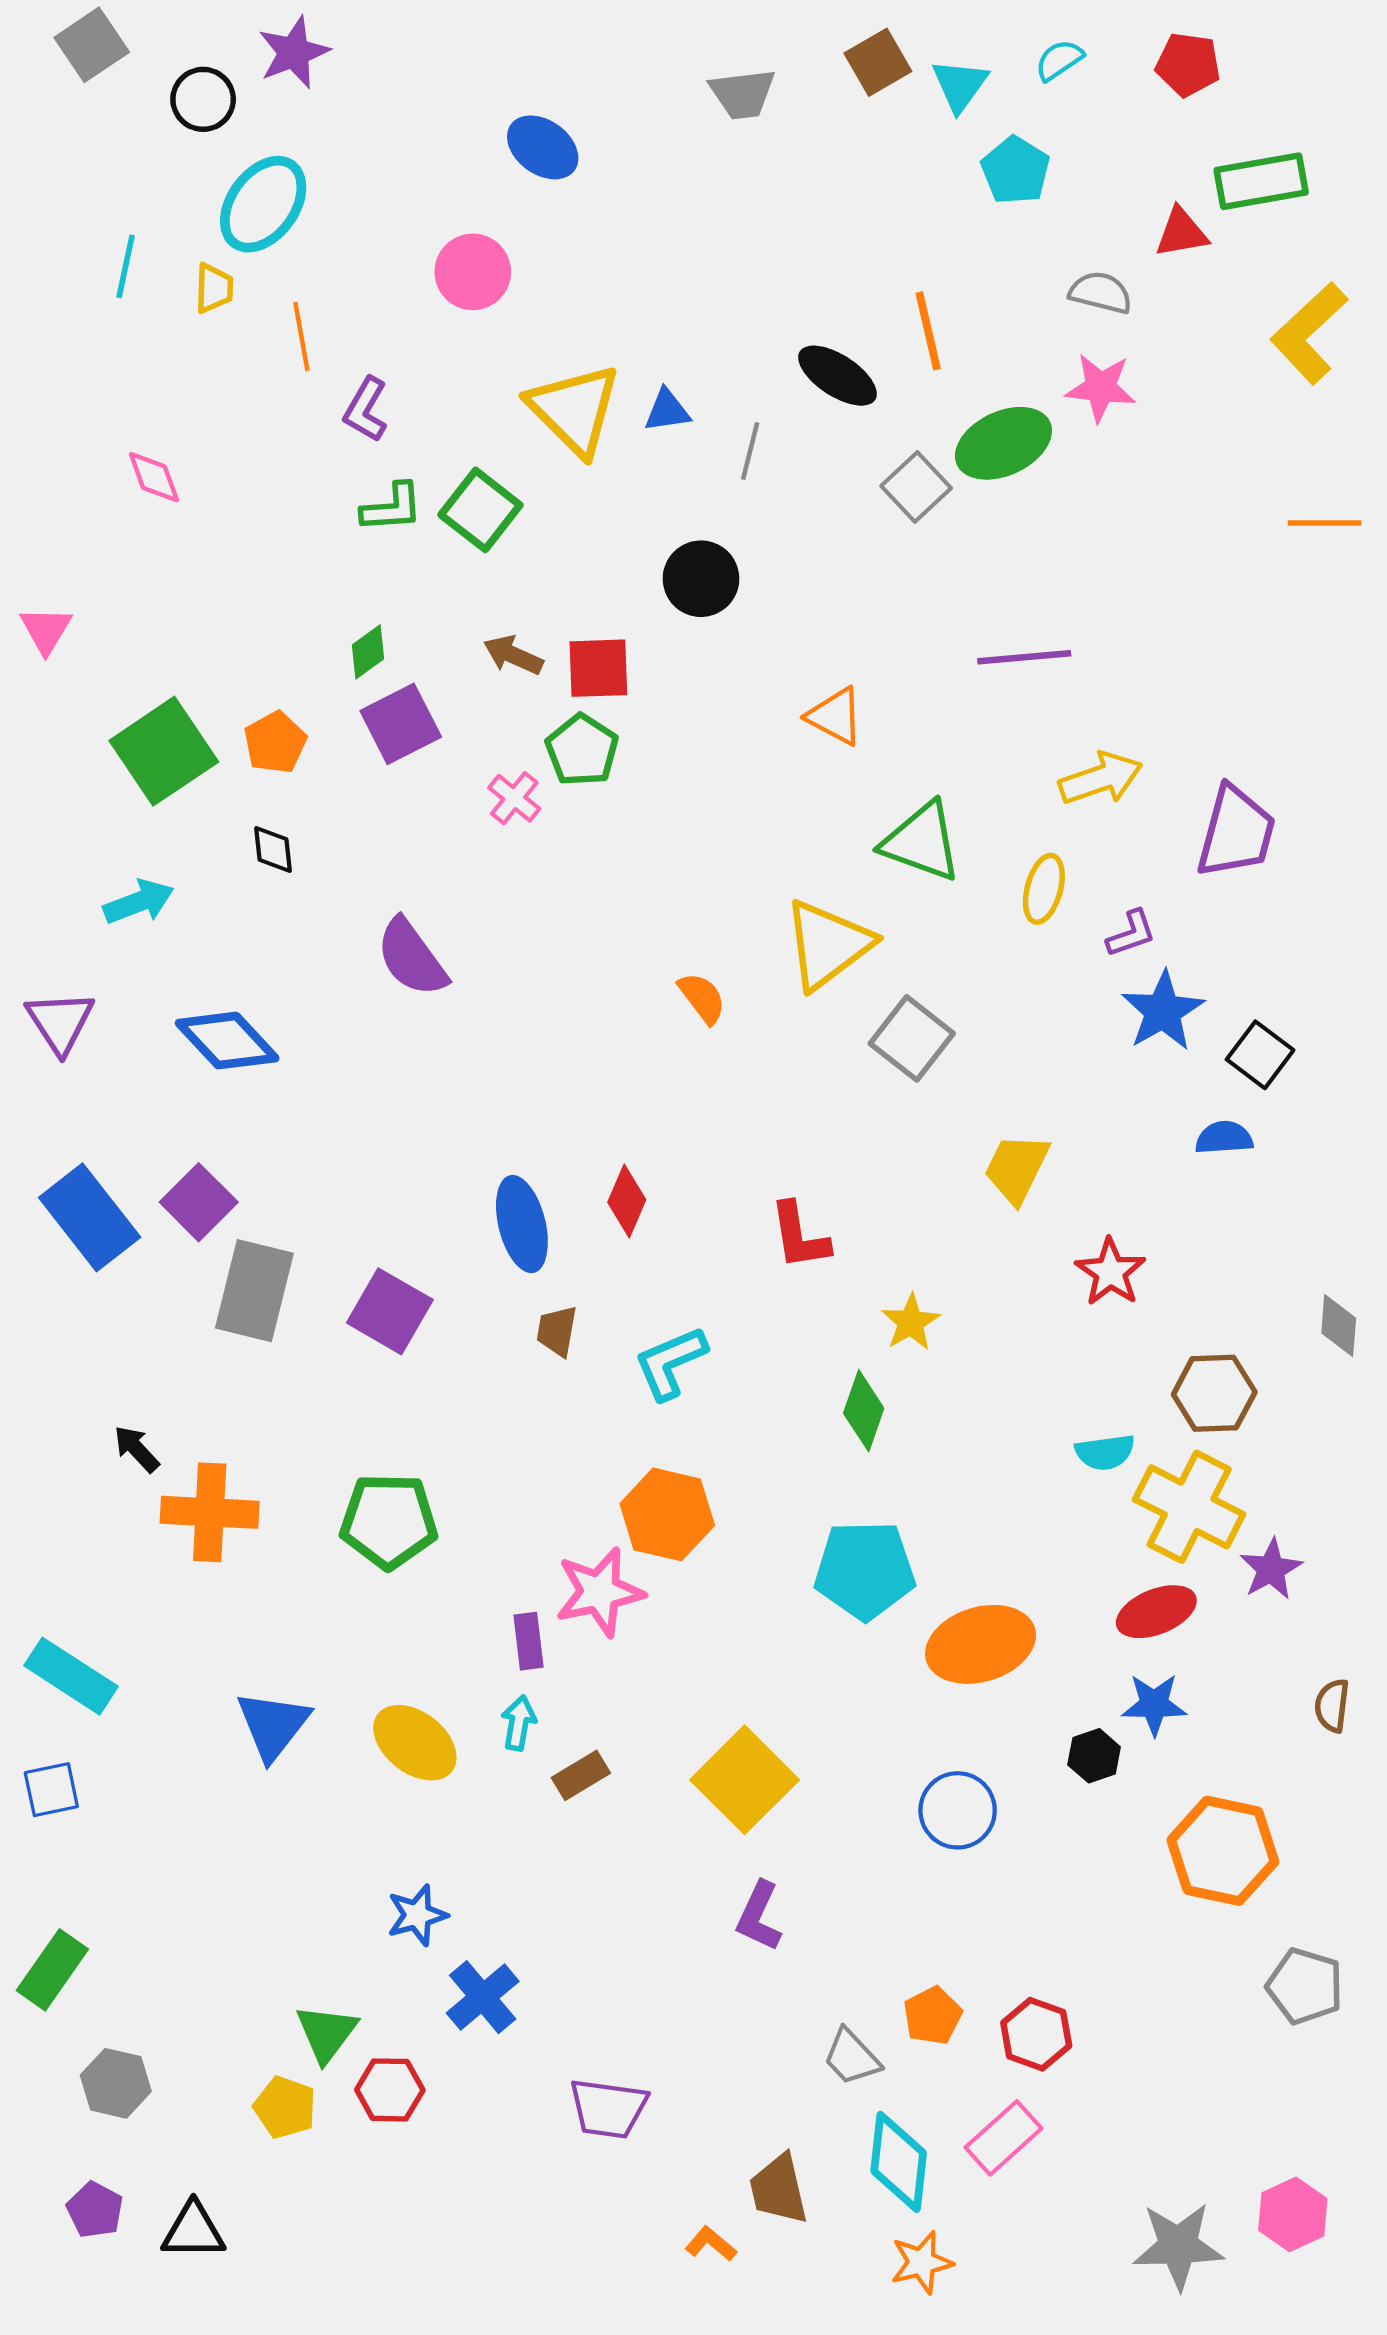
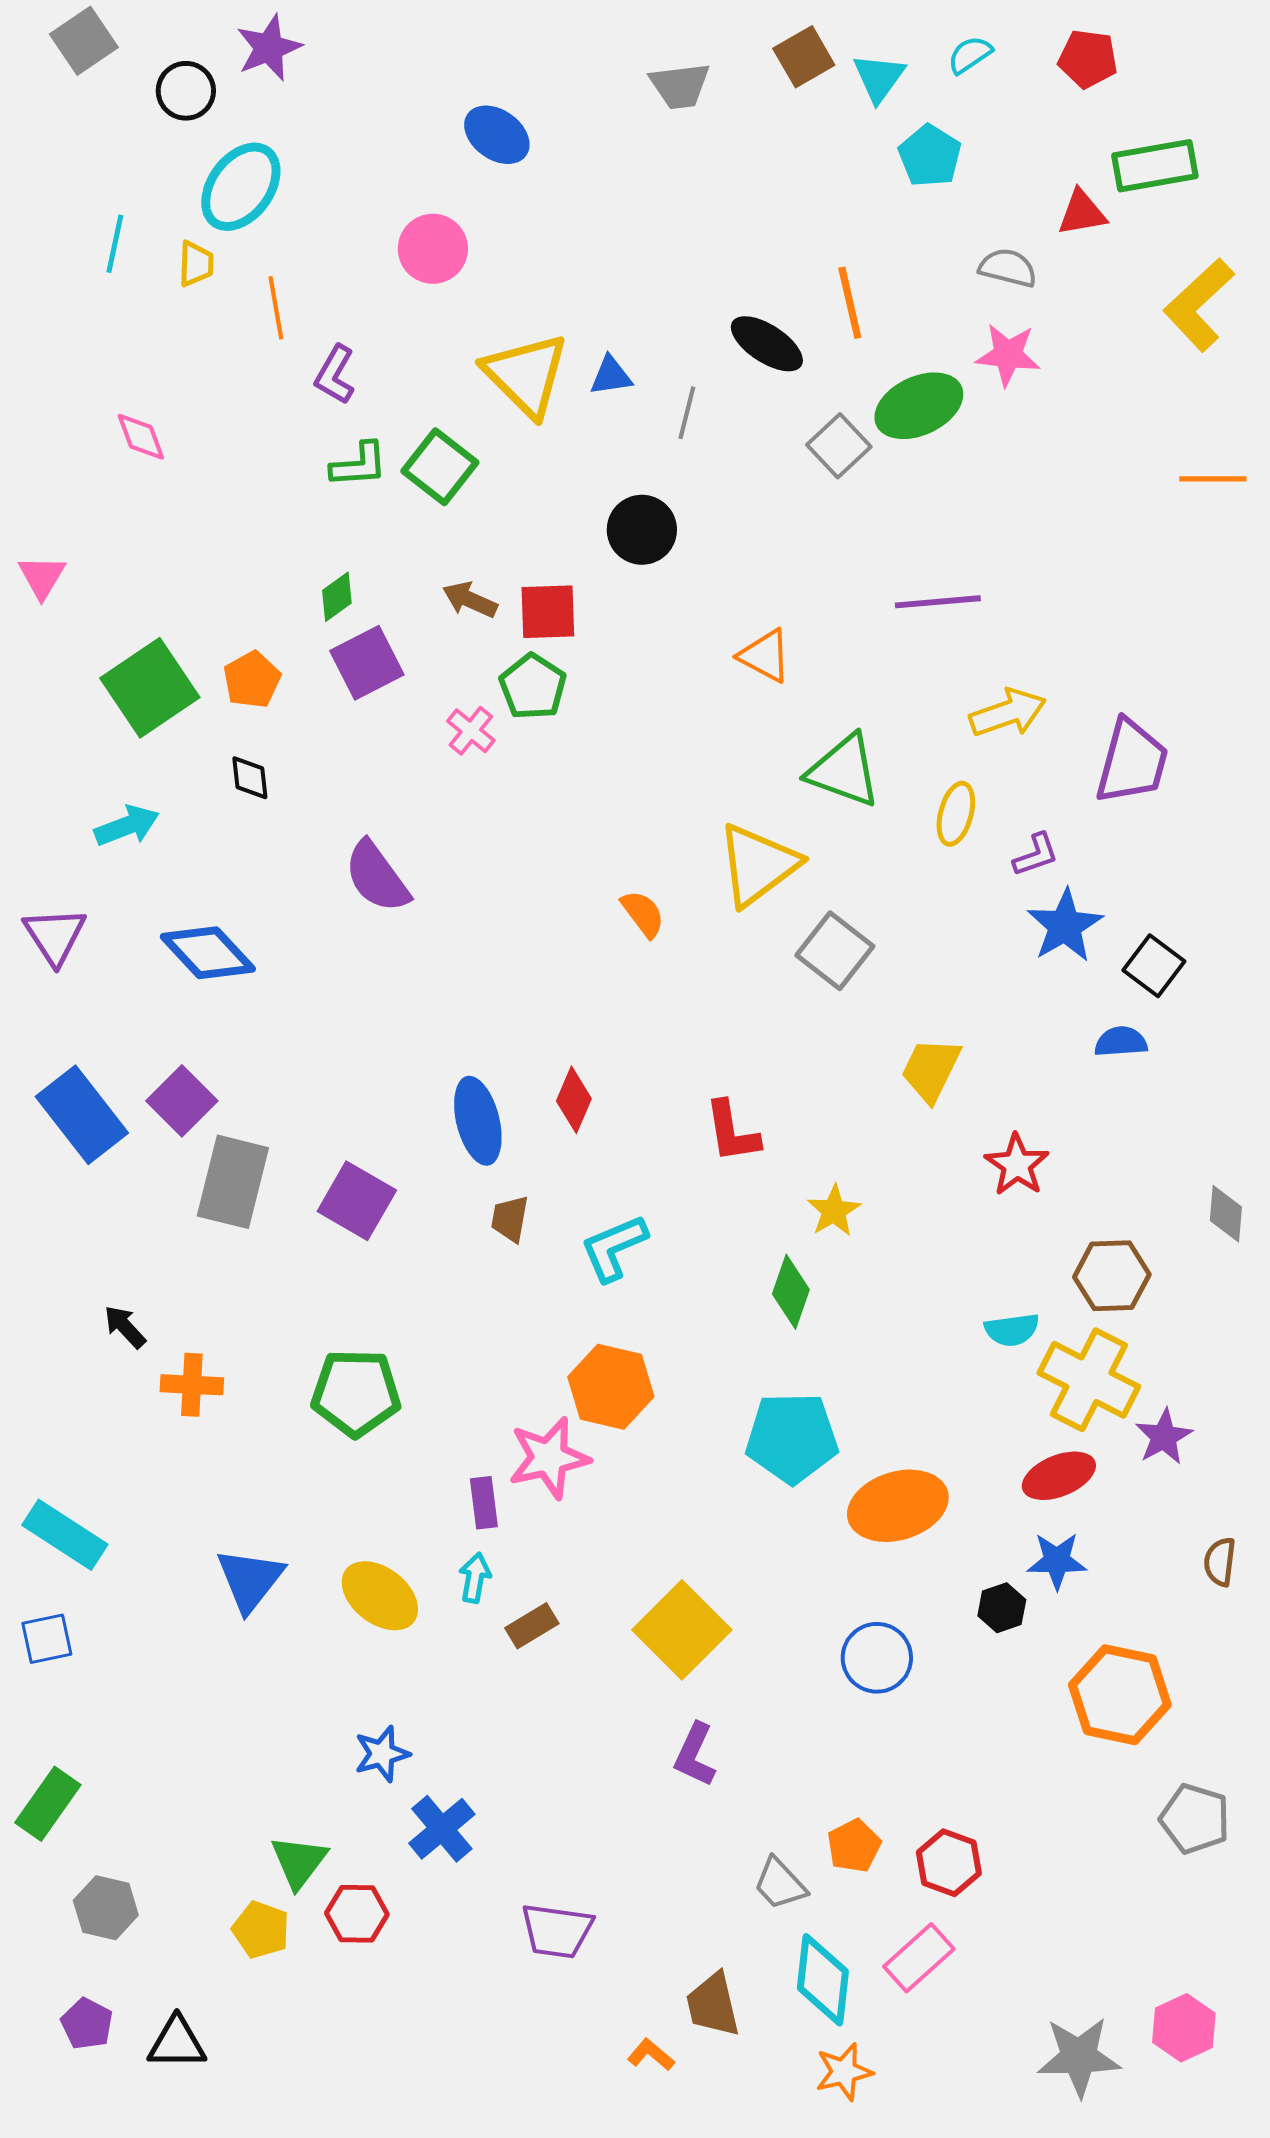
orange cross: (210, 1512) -> (192, 1385), size x0.7

